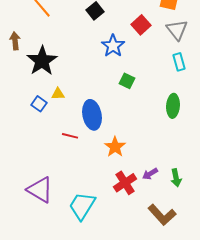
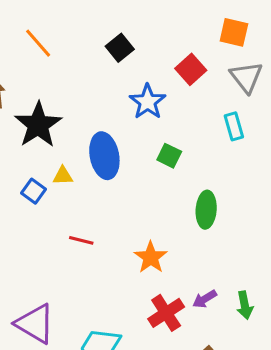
cyan rectangle: (179, 62) -> (234, 126), moved
green ellipse: (173, 106) -> (206, 210), moved
blue ellipse: (92, 115) -> (104, 156), moved

